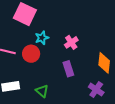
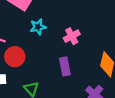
red circle: (31, 54) -> (15, 57), moved

